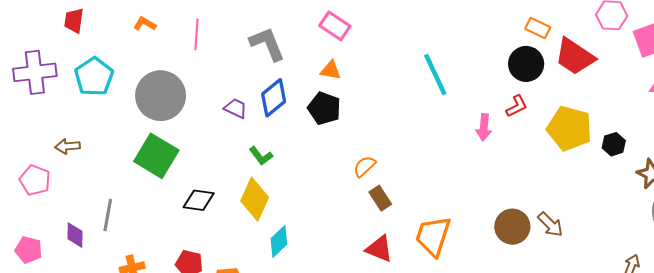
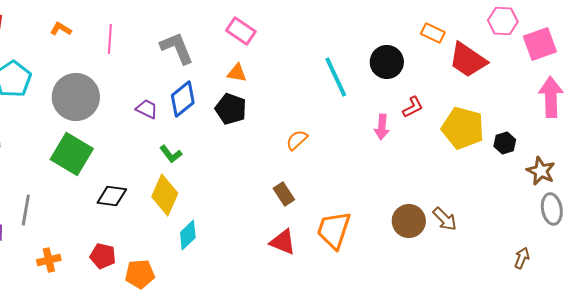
black circle: (526, 64) -> (387, 62), moved
orange semicircle: (364, 166) -> (297, 140), moved

